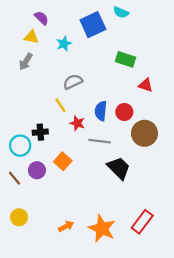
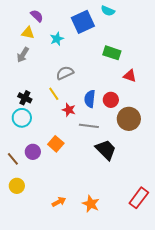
black cross: (40, 132) -> (25, 98), moved, turned 32
cyan circle: (20, 146) -> (22, 118), moved
yellow circle: (19, 217) -> (17, 186), moved
red rectangle: (142, 222) -> (139, 198), moved
orange star: (102, 228) -> (91, 204), size x0.7

